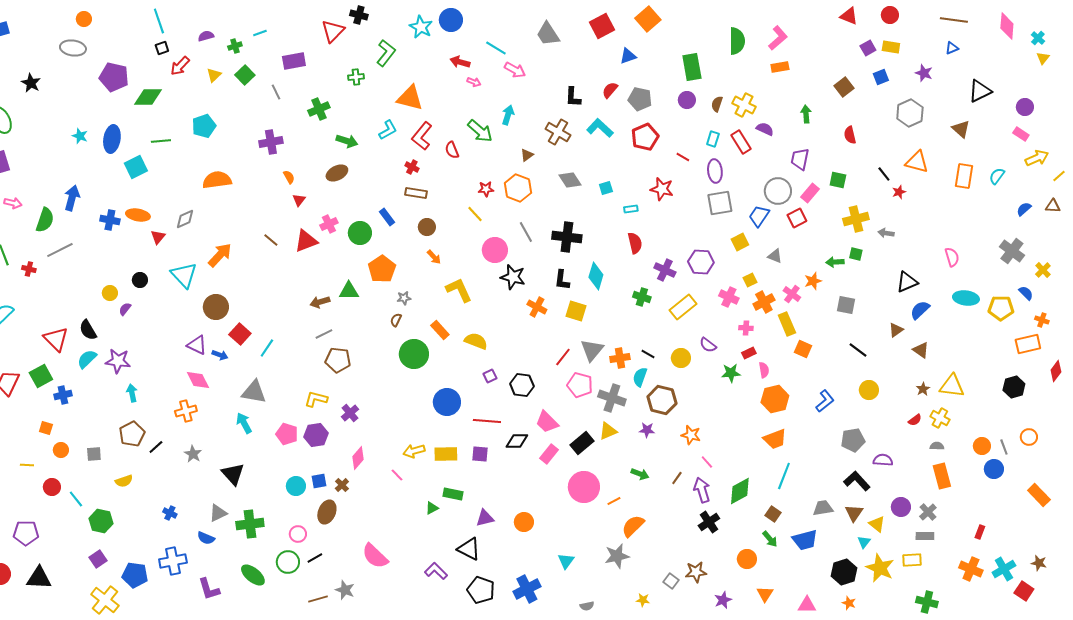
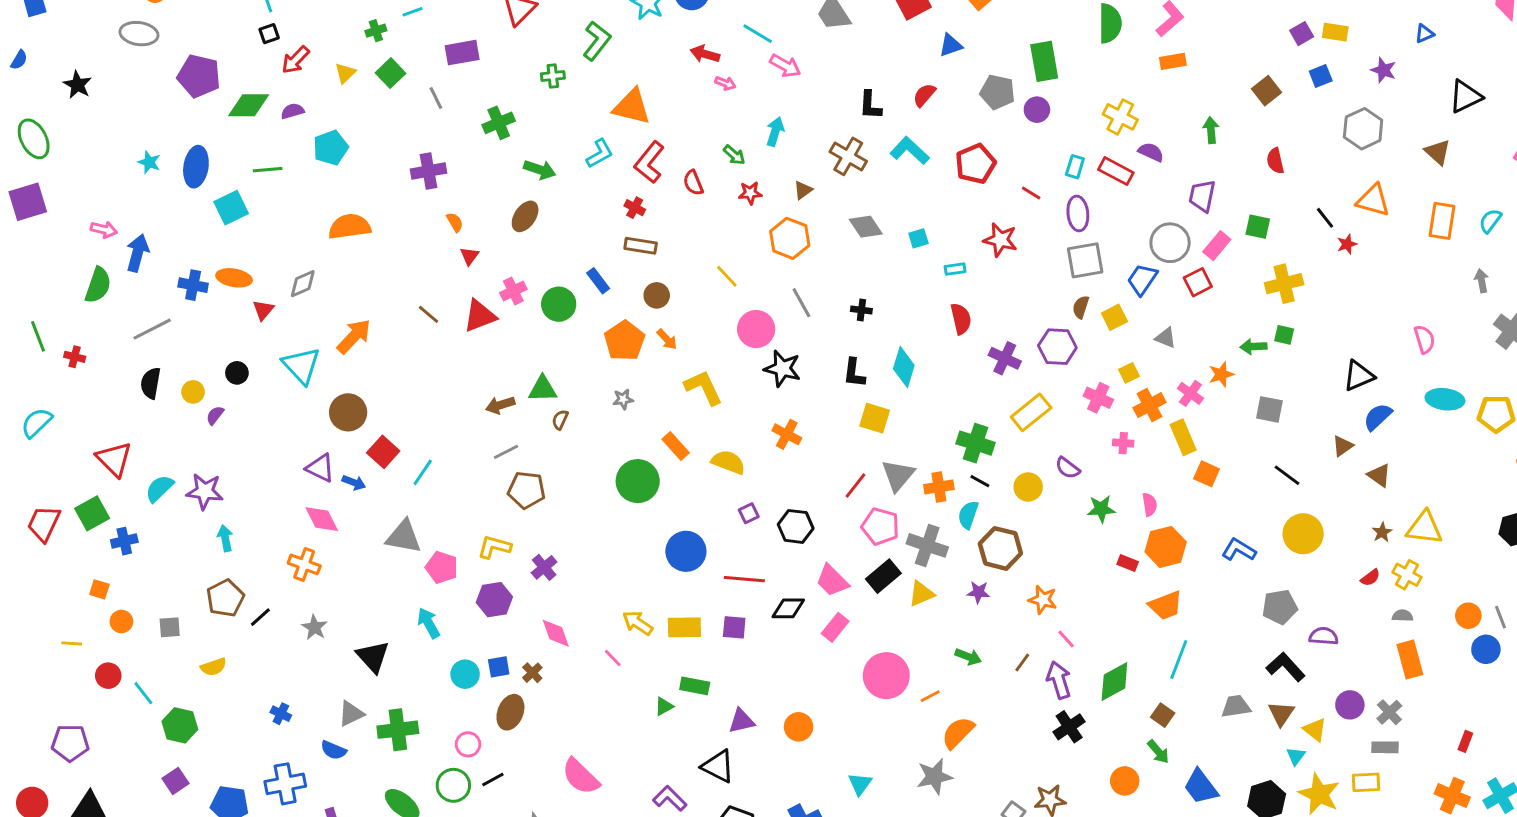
purple semicircle: (206, 36) -> (293, 111), moved
gray pentagon: (640, 99) -> (997, 92), moved
brown semicircle: (717, 104) -> (1081, 307), moved
green arrow: (480, 131) -> (734, 155), size x0.6
red rectangle: (741, 142) -> (1116, 171), turned -30
brown ellipse: (337, 173) -> (525, 216), turned -30
red star: (486, 189) -> (750, 193), moved
pink arrow: (13, 203) -> (104, 230), moved
gray arrow: (886, 233) -> (1482, 281), moved, turned 70
black cross: (567, 237) -> (861, 310), size x0.5
gray line: (60, 250) -> (152, 329), moved
orange pentagon: (382, 269) -> (624, 341), moved
green cross: (642, 297) -> (975, 443), moved, size x1.4
orange cross: (537, 307) -> (787, 434), moved
brown semicircle: (396, 320) -> (560, 420), moved
black semicircle: (88, 330) -> (151, 383), moved, turned 40
red rectangle: (749, 353) -> (1128, 563), moved, turned 48
yellow circle: (869, 390) -> (1303, 534), size x1.4
blue L-shape: (825, 401) -> (1239, 550), turned -110
orange cross: (186, 411) -> (304, 564), turned 35
cyan arrow: (244, 423) -> (429, 623), moved
pink pentagon: (287, 434) -> (442, 567), moved
black rectangle: (582, 443) -> (883, 576), moved
yellow arrow: (414, 451) -> (638, 623), turned 50
pink diamond: (358, 458) -> (556, 633), turned -60
blue trapezoid: (805, 540) -> (1201, 787), moved, turned 68

